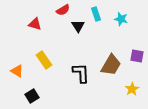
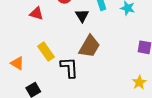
brown trapezoid: (111, 65) -> (89, 46), moved
black L-shape: (81, 73) -> (69, 67), moved

